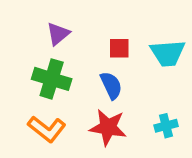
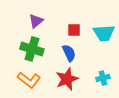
red star: (108, 127) -> (67, 79), turned -30

